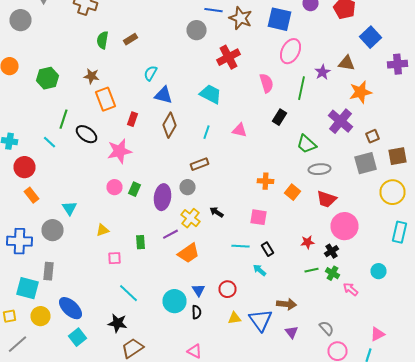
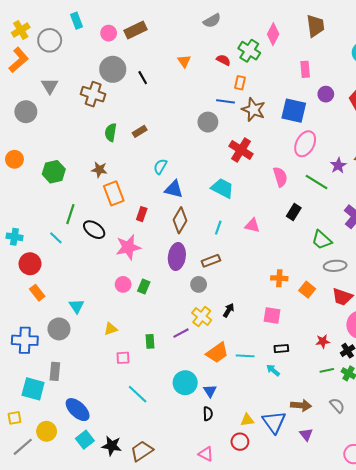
red cross: (228, 57) -> (241, 150), turned -30
green line: (302, 88) -> (316, 182), turned -70
purple ellipse: (162, 197) -> (177, 257), moved
black arrow: (216, 212) -> (229, 310), turned 88
cyan line: (240, 246) -> (245, 356), moved
black rectangle: (268, 249) -> (281, 349), turned -64
orange trapezoid: (188, 253) -> (217, 353), moved
red circle: (228, 289) -> (240, 442), moved
cyan circle: (174, 301) -> (185, 383), moved
yellow circle: (40, 316) -> (47, 431), moved
black star: (118, 323) -> (112, 446), moved
gray semicircle: (326, 328) -> (337, 405), moved

